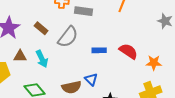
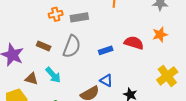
brown triangle: (20, 56) -> (31, 79), turned 32
orange star: (154, 63) -> (160, 34), moved

